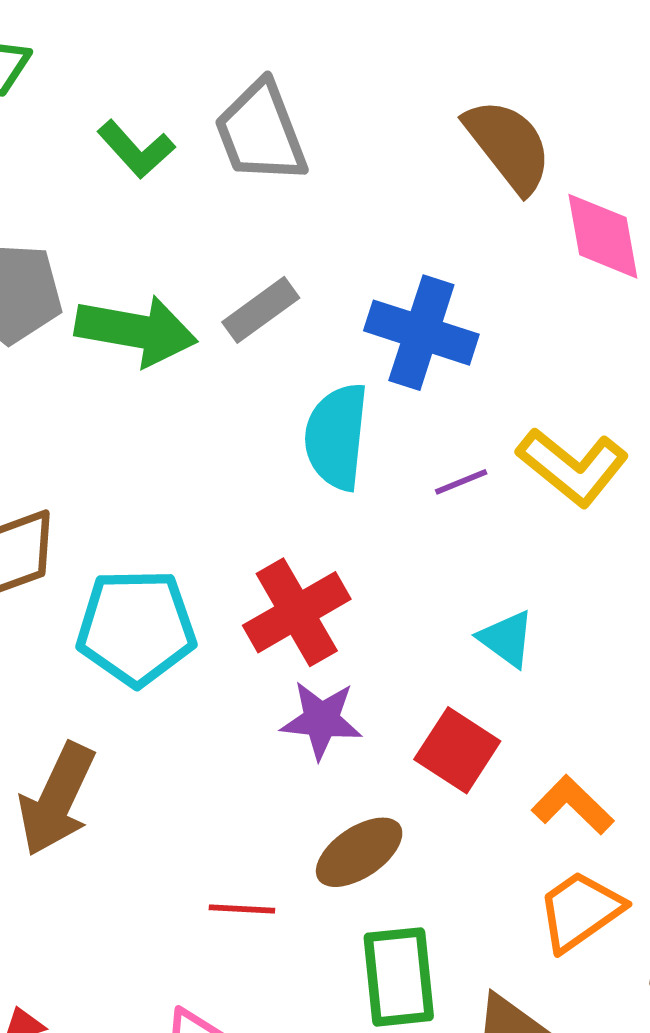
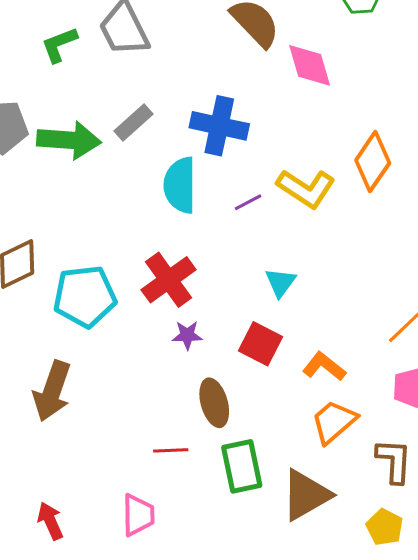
green L-shape: (136, 149) -> (59, 45), turned 117
cyan triangle: (506, 639) -> (280, 282), turned 36
purple star: (321, 720) -> (187, 335), size x0.7
brown ellipse: (359, 852) -> (214, 403), turned -66
red line: (242, 909) -> (171, 450), moved

